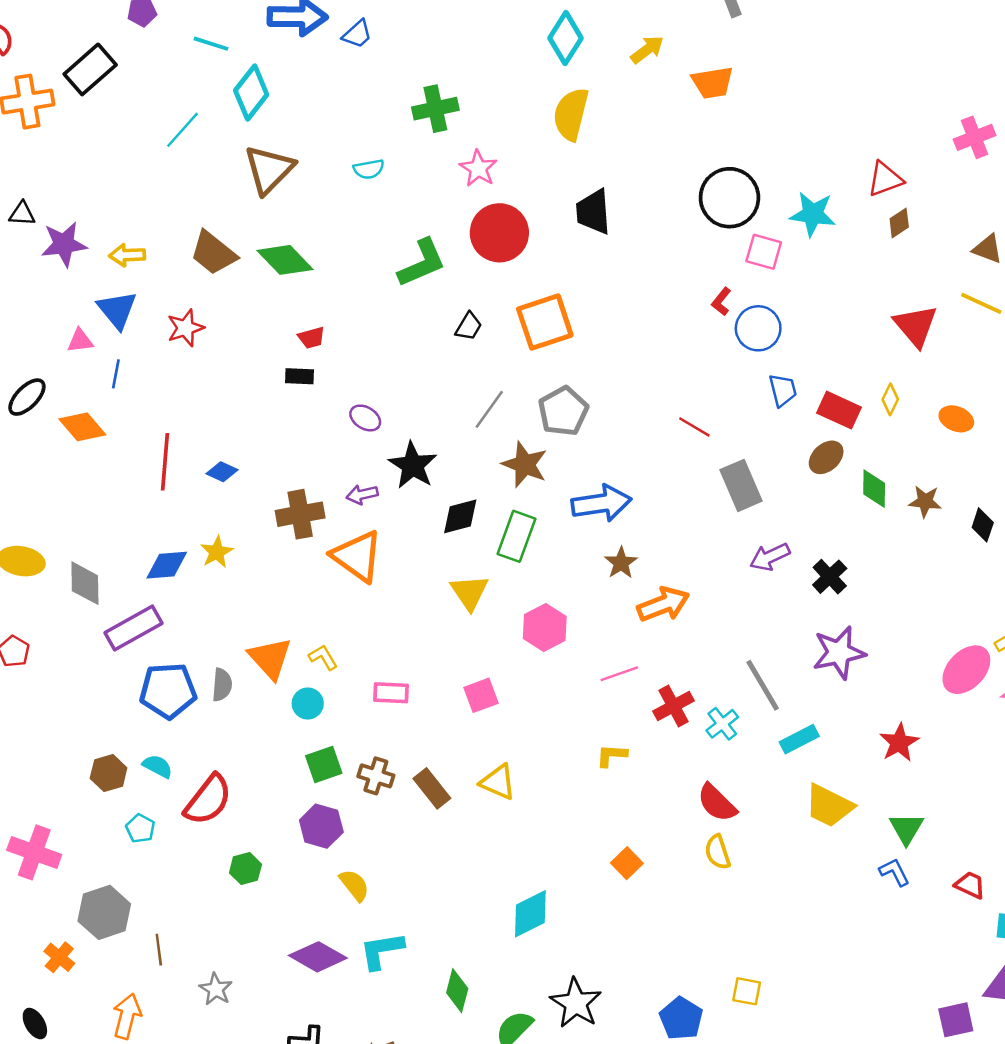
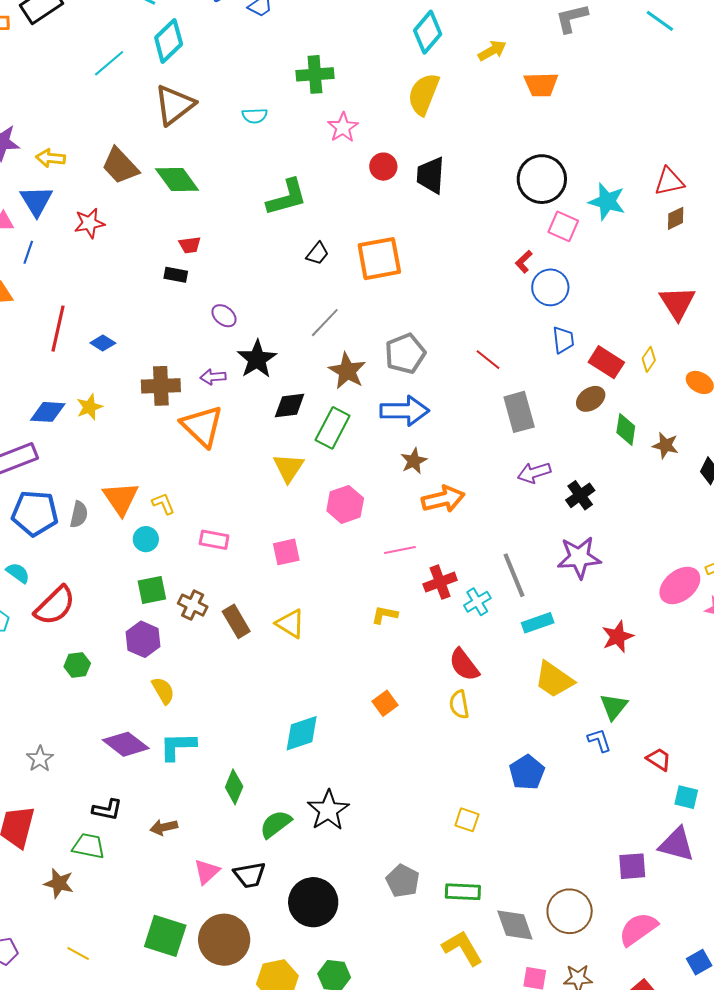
red circle: (499, 233) -> (383, 167), moved, size x0.6
gray pentagon: (563, 411) -> (405, 354), moved
blue pentagon: (681, 1019) -> (527, 772), moved

